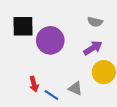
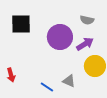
purple circle: (50, 40) -> (60, 37), moved
red arrow: (34, 84) -> (11, 75), moved

